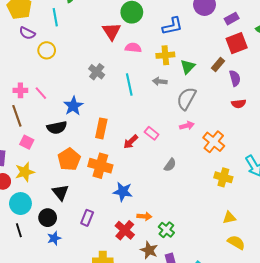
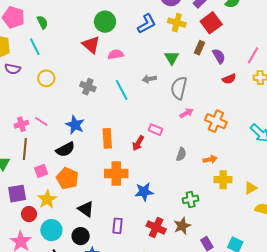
yellow circle: (47, 50) -> (46, 78), moved
yellow cross: (165, 55) -> (177, 23), moved, turned 36
brown line: (17, 116) -> (25, 149), turned 40
pink square: (27, 142) -> (41, 171), turned -32
orange pentagon: (69, 159) -> (67, 178), moved
yellow cross: (223, 177) -> (223, 180), moved
orange arrow: (144, 216) -> (210, 159), moved
green cross: (166, 230) -> (191, 199), moved, turned -35
brown star: (149, 250) -> (182, 226), moved, turned -30

